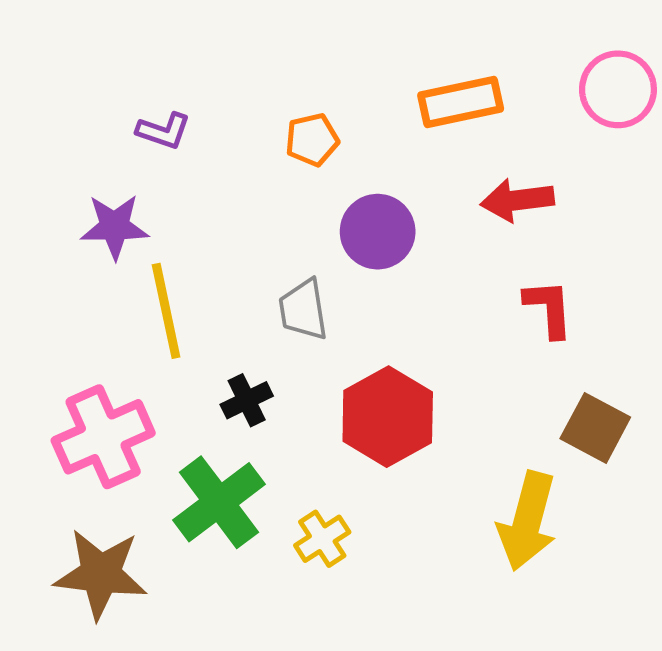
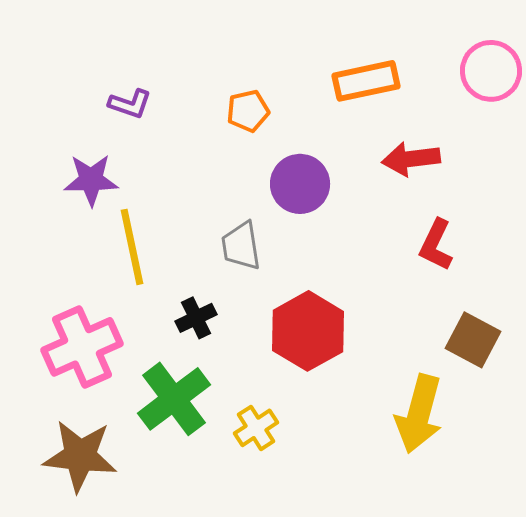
red L-shape: (549, 308) -> (436, 245), turned -150

